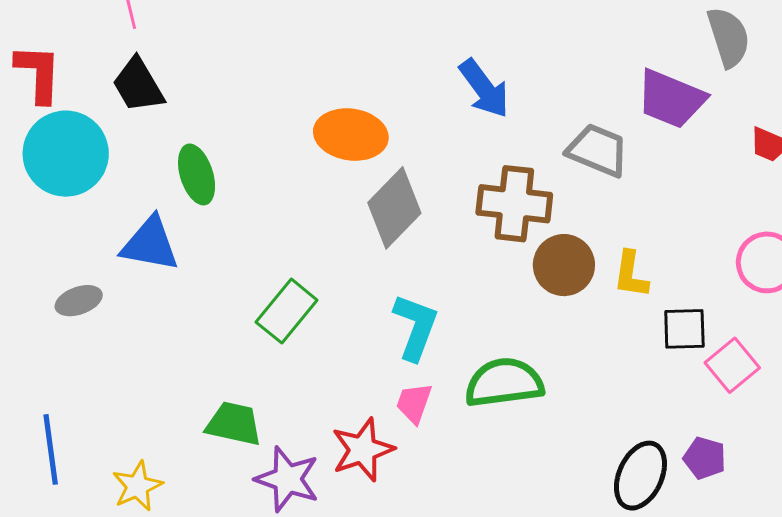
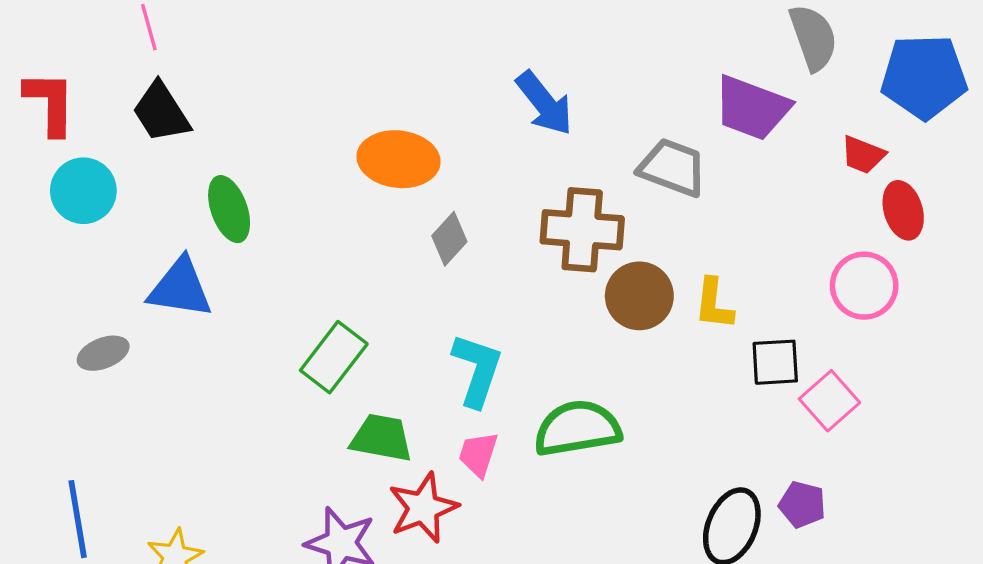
cyan circle: (66, 154) -> (83, 191), size x0.7
gray diamond: (394, 208) -> (449, 239), size x0.6
green trapezoid: (234, 424) -> (381, 438), moved

